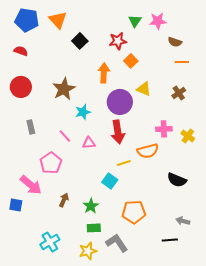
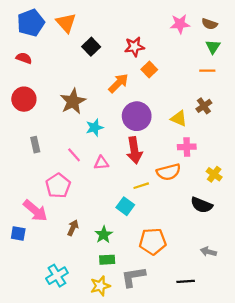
blue pentagon: (27, 20) -> (31, 23), turned -30
green triangle: (135, 21) -> (213, 47), moved
brown semicircle: (175, 42) -> (210, 24), moved
orange arrow: (104, 73) -> (118, 83), turned 42
yellow triangle: (144, 89) -> (179, 118), moved
yellow cross: (188, 136) -> (214, 174), moved
black line: (170, 240) -> (186, 281), moved
gray L-shape: (117, 243) -> (133, 277), turned -65

